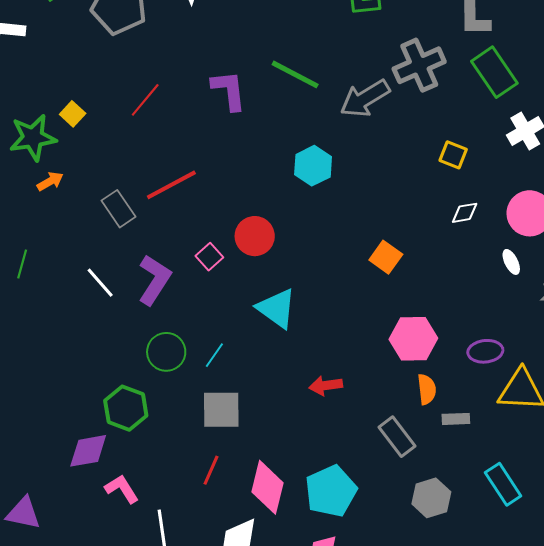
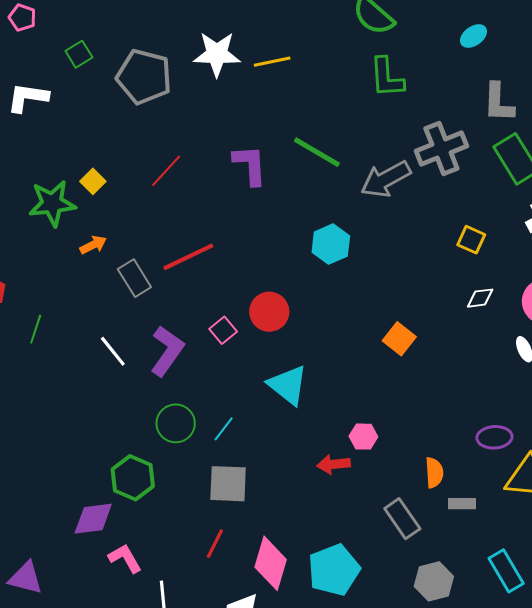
orange arrow: (50, 181) -> (93, 245), moved
pink hexagon: (413, 339) -> (363, 437), moved, size x0.6

